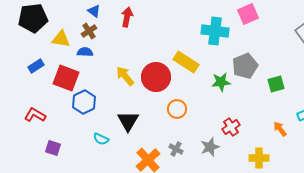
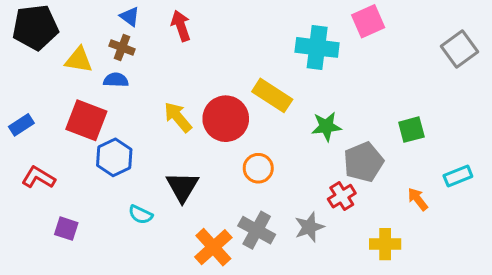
red arrow: (127, 17) -> (181, 26), turned -30
brown cross: (89, 31) -> (122, 47), turned -35
blue rectangle: (36, 66) -> (21, 125), moved
gray pentagon: (245, 66) -> (363, 162), moved
gray cross: (176, 149) -> (257, 230), size x1.6

